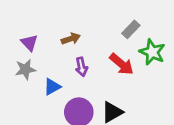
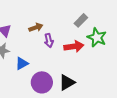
red arrow: (122, 64) -> (74, 46), turned -48
purple arrow: (81, 67) -> (49, 40), moved

